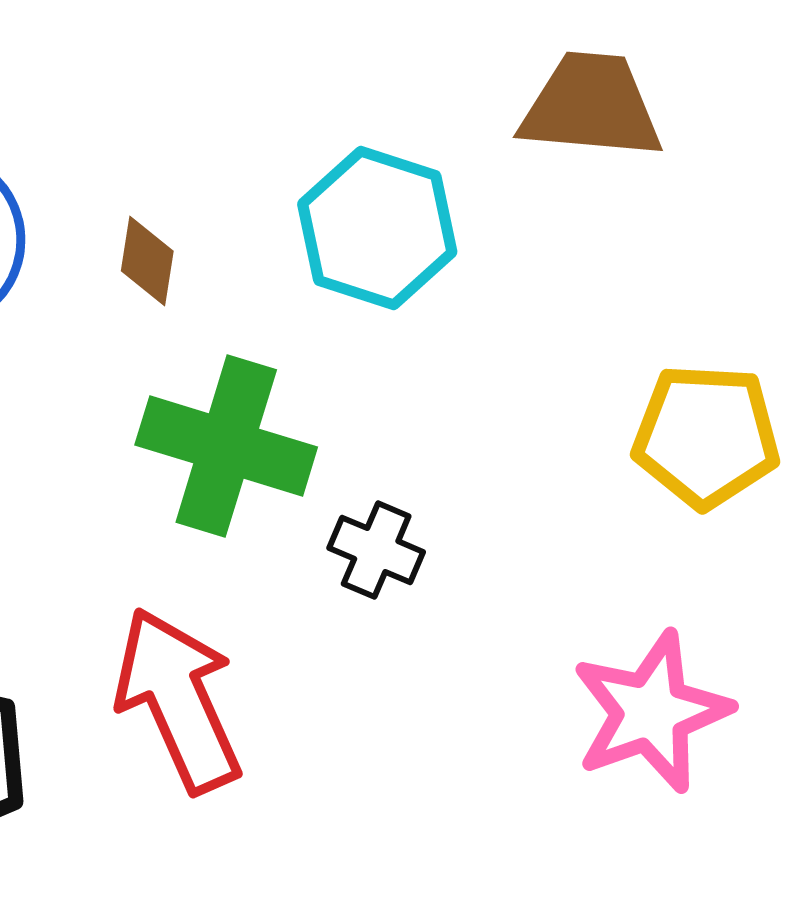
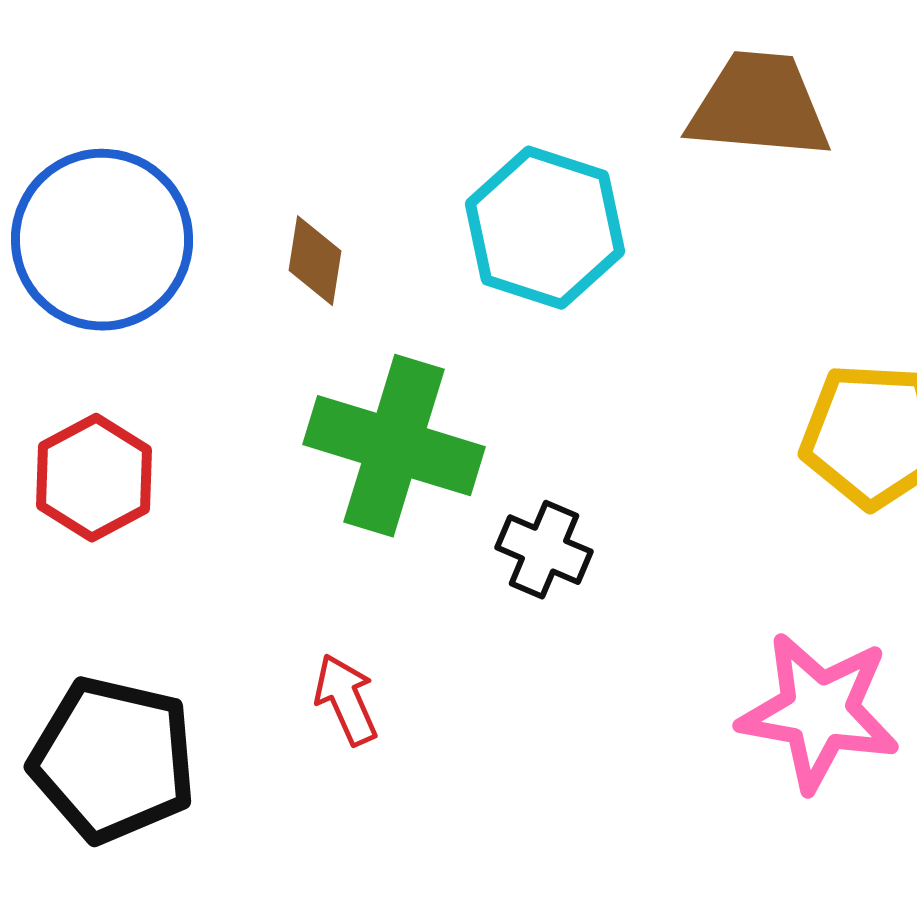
red arrow: (178, 700) -> (346, 700), size x0.5
pink star: (651, 712) -> (819, 712), turned 30

